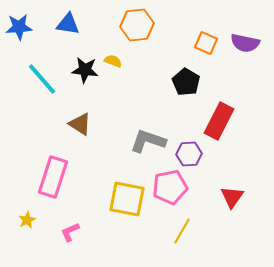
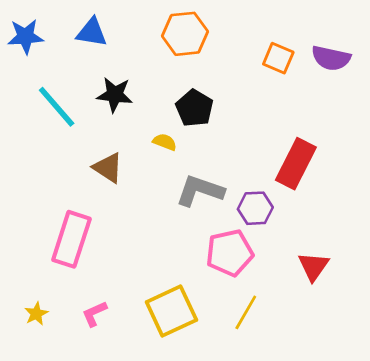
yellow semicircle: (113, 61) -> (165, 142), moved
black pentagon: (186, 82) -> (194, 108), moved
yellow square: (127, 199) -> (171, 311), moved, turned -36
yellow star: (27, 220) -> (36, 314), moved

